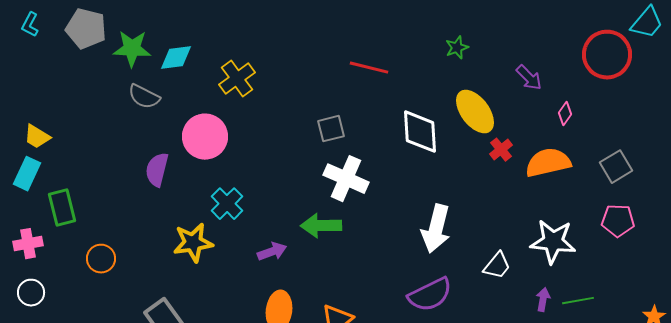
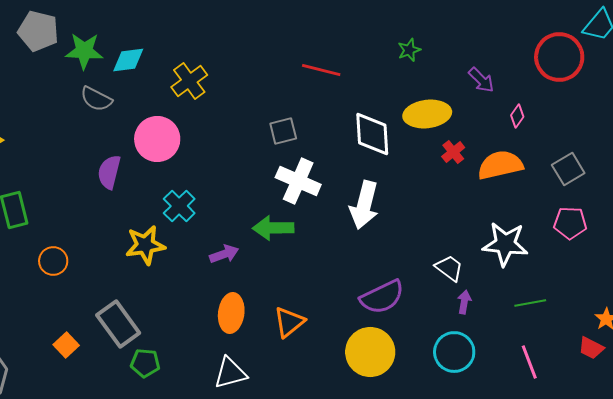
yellow ellipse: (475, 112) -> (427, 114), turned -60
white arrow: (436, 229) -> (364, 205), moved
white trapezoid: (497, 266) -> (449, 268), turned -92
purple arrow: (543, 300) -> (464, 302), moved

